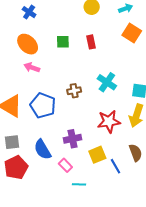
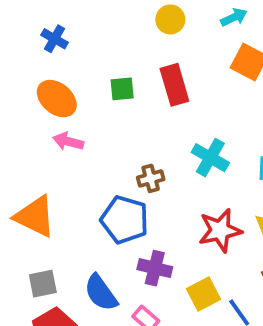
red rectangle: (91, 42) -> (174, 85), size x1.5
blue pentagon: (43, 105) -> (125, 220), moved
purple cross: (72, 139) -> (155, 268), turned 30

